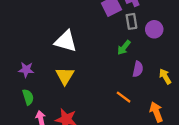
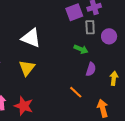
green arrow: (124, 48) -> (81, 49), turned -112
yellow arrow: (165, 76) -> (114, 78), turned 32

